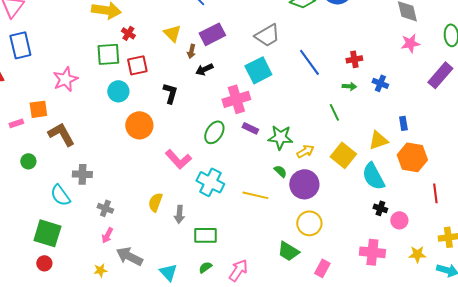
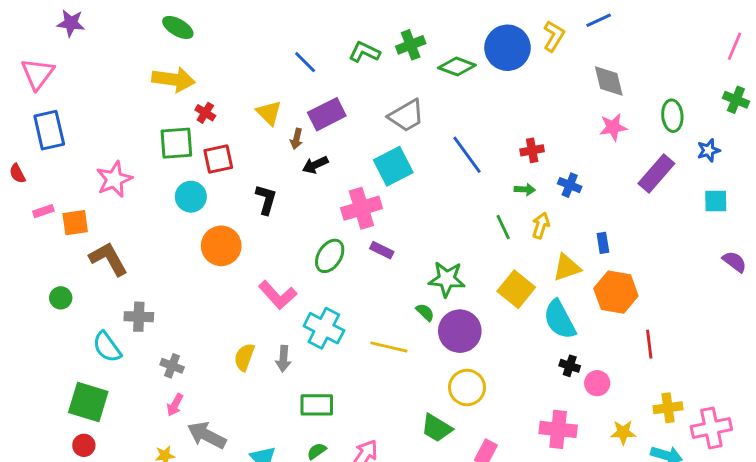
pink rectangle: (16, 123) -> (43, 211), moved
green star: (280, 137) -> (447, 279), moved
yellow arrow: (305, 151) -> (541, 226), moved, turned -42
gray arrow: (179, 214) -> (283, 359), moved

